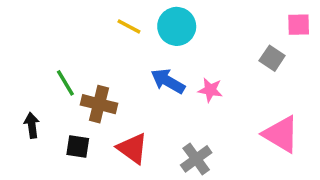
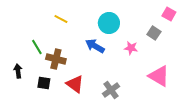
pink square: (299, 25) -> (169, 14), turned 32
yellow line: (129, 26) -> (61, 19), moved
cyan circle: (177, 26) -> (109, 23), moved
pink star: (210, 90) -> (131, 48), moved

